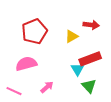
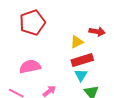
red pentagon: (34, 31) -> (32, 23), moved
red rectangle: (90, 59) -> (82, 60), moved

